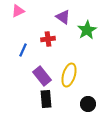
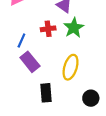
green star: (87, 30) -> (74, 28), moved
purple rectangle: (42, 76) -> (30, 62), moved

